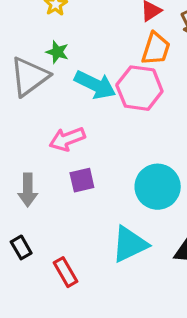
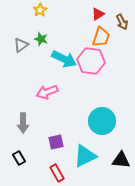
gray triangle: (29, 77) -> (21, 45), moved, size x0.6
purple square: (82, 180) -> (56, 142), moved
red rectangle: (66, 272) -> (57, 173), moved

